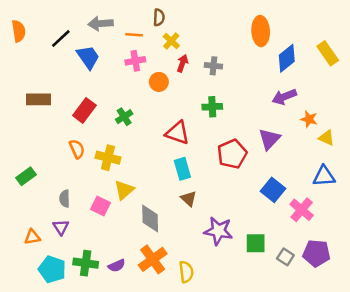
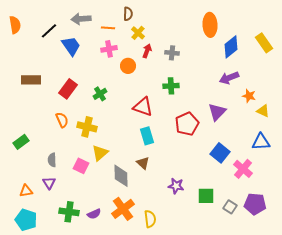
brown triangle: (189, 199) -> (143, 163), moved
purple star: (218, 231) -> (176, 186), size x0.7
cyan pentagon: (52, 269) -> (26, 220), moved

